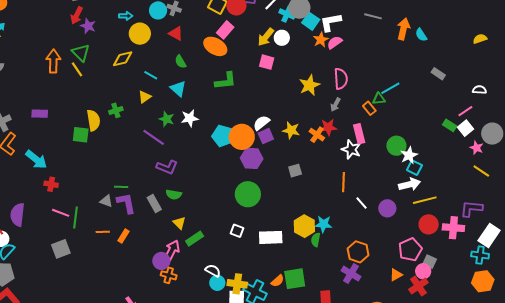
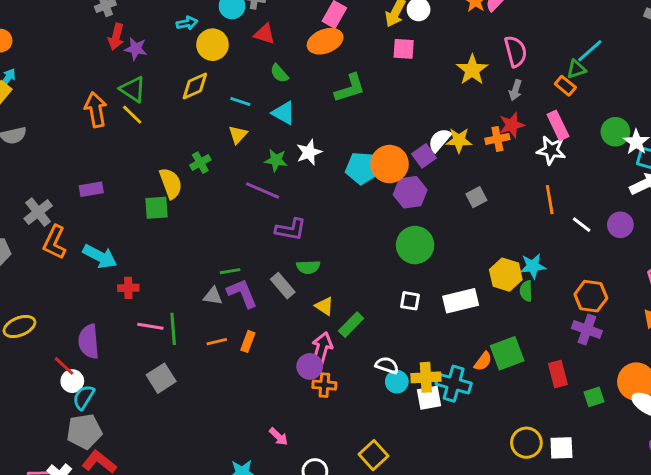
orange ellipse: (215, 46) -> (325, 41), turned -40
white semicircle: (261, 123) -> (440, 140), moved
orange cross: (317, 135) -> (497, 139), turned -35

